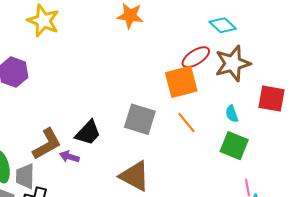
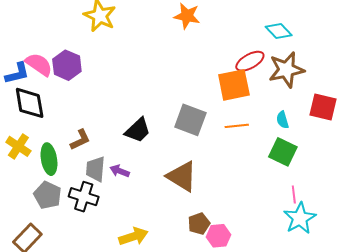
orange line: (186, 122) -> (237, 126), turned -60
brown L-shape: (47, 144) -> (80, 140), moved, size x0.7
purple arrow: (69, 157) -> (120, 171), moved
gray trapezoid: (25, 176) -> (95, 169), moved

